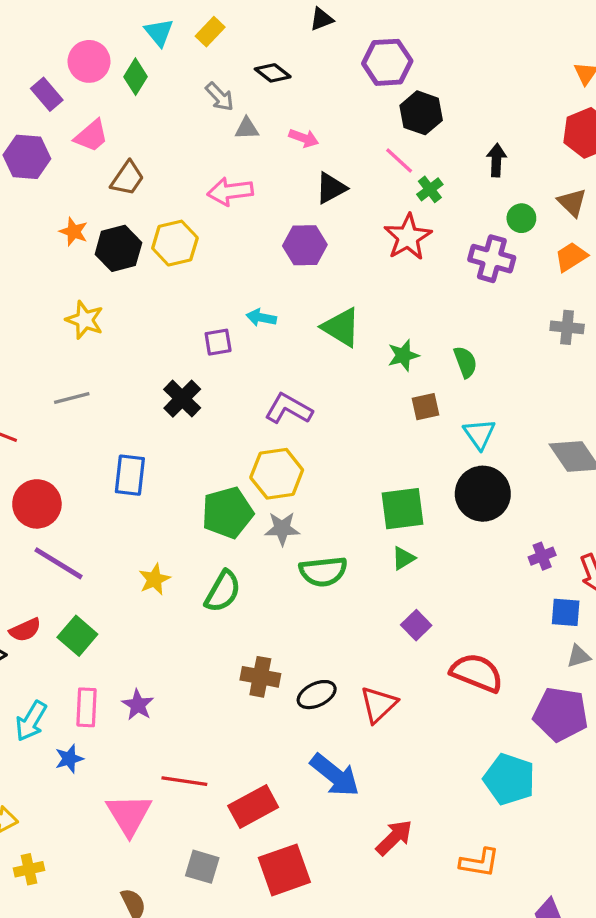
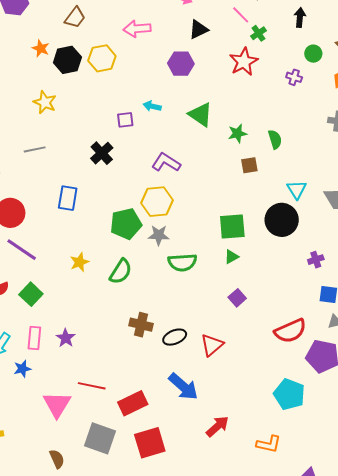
purple cross: (492, 259) -> (294, 77), size x0.6
cyan triangle: (479, 434) -> (297, 190), moved
red semicircle: (477, 673) -> (290, 331), moved, turned 132
gray square: (202, 867) -> (100, 438), size x1.5

